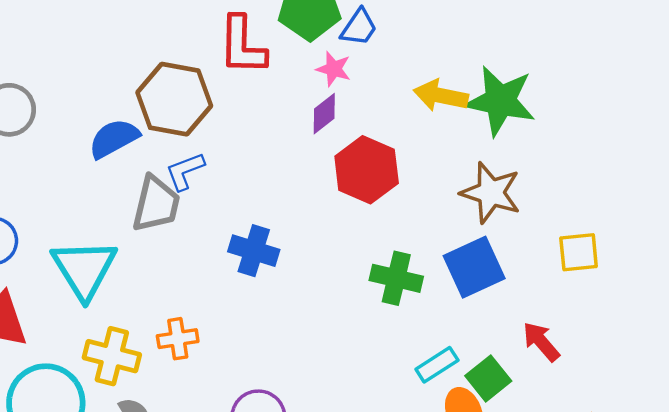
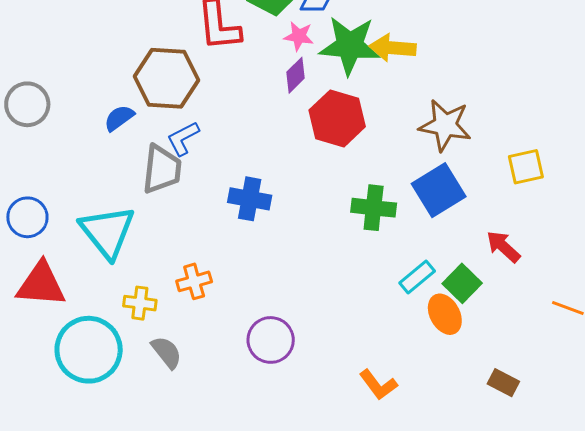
green star: (500, 101) -> (350, 46), moved
blue semicircle: (114, 139) -> (119, 118), size x0.7
yellow cross: (112, 356) -> (140, 303), size x0.7

